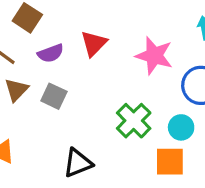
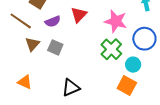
green cross: (134, 121) -> (111, 49), moved
orange square: (170, 162) -> (127, 85), turned 30

